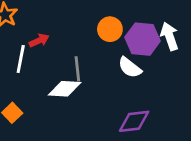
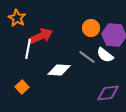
red arrow: (39, 41) -> (41, 36), size x1.6
gray line: (77, 69) -> (87, 57), moved, turned -48

